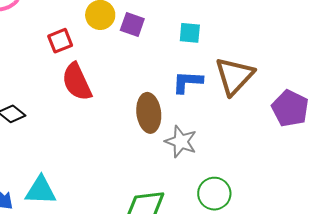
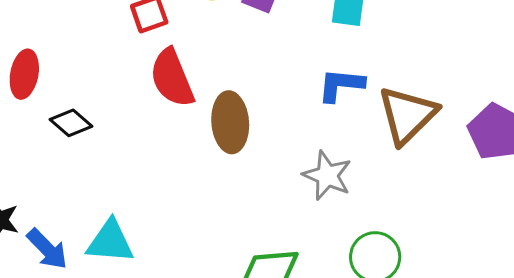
brown triangle: (234, 76) -> (407, 115), moved
brown ellipse: (149, 113) -> (230, 122), moved

